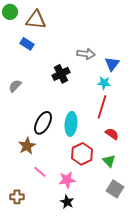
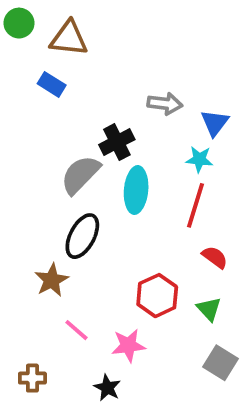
gray semicircle: (15, 86) -> (80, 175), moved, size x1.6
cyan ellipse: (71, 124) -> (136, 190), moved
black star: (67, 202) -> (107, 388), moved

